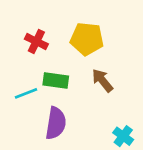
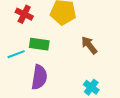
brown arrow: (102, 80) -> (89, 45), moved

